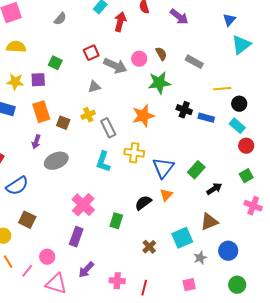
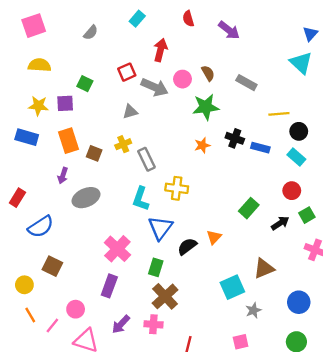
blue triangle: (229, 20) -> (310, 34), moved
red arrow: (120, 22) -> (160, 50), moved
cyan triangle: (241, 45) -> (301, 63), turned -40
orange star: (143, 116) -> (202, 145), moved, size x0.6
red circle: (246, 146) -> (292, 191), moved
blue triangle: (163, 168) -> (160, 228), moved
black arrow: (214, 189) -> (280, 223), moved
brown cross: (149, 247) -> (165, 296), moved, size x1.6
blue circle: (228, 251) -> (299, 302), moved
pink cross: (117, 281) -> (153, 324), moved

